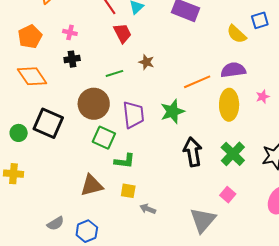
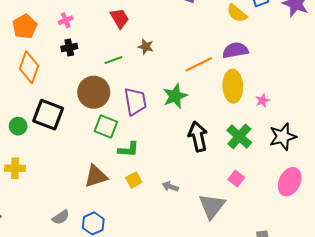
pink cross: (70, 32) -> (66, 20), turned -32
orange diamond: (32, 76) -> (29, 67), turned 56
pink star: (263, 97) -> (262, 100), moved
yellow square: (128, 191) -> (134, 180), turned -35
gray arrow: (148, 209) -> (170, 187), moved

